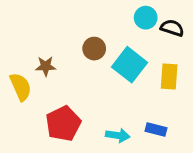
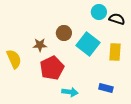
brown star: (46, 66) -> (40, 45), moved
red pentagon: (63, 124) -> (52, 68), moved
cyan arrow: (118, 135) -> (70, 92), moved

